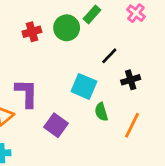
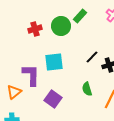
black line: (109, 56) -> (92, 57), moved
cyan square: (84, 86) -> (54, 62), moved, turned -30

